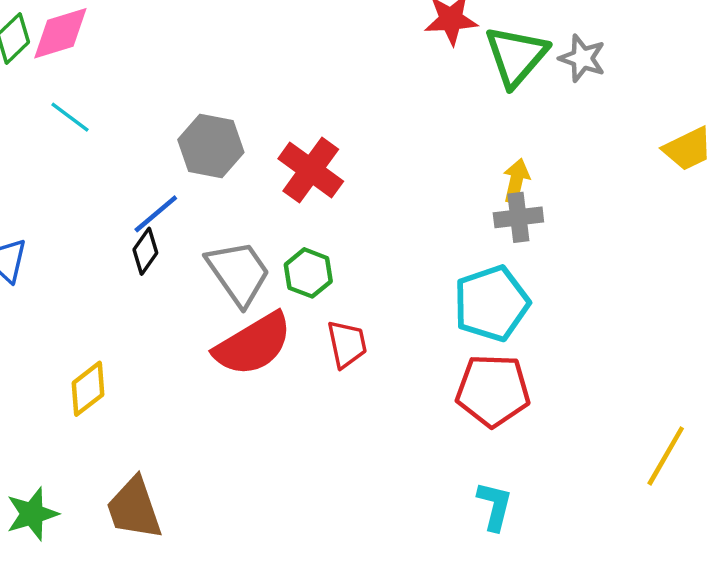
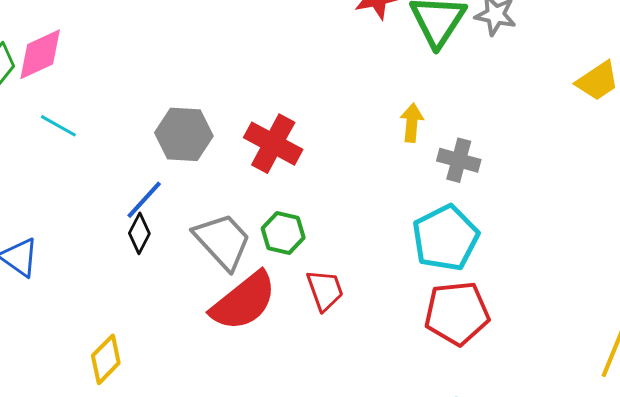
yellow arrow: (516, 181) -> (412, 123), moved
gray cross: (518, 217) -> (459, 160), turned 30

